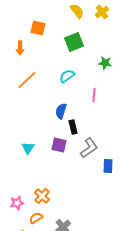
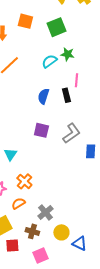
orange square: (38, 28) -> (25, 21), moved
green star: (105, 63) -> (67, 54), moved
black rectangle: (73, 127) -> (66, 95), moved
cyan triangle: (28, 148) -> (10, 154), moved

